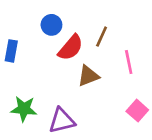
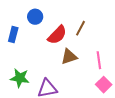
blue circle: (51, 25) -> (35, 17), moved
pink line: (129, 62) -> (99, 60), moved

